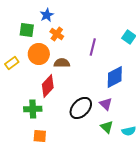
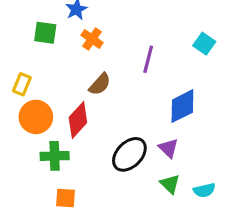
orange circle: (39, 54) -> (36, 117), moved
yellow rectangle: (12, 63) -> (22, 84), turned -32
brown semicircle: (62, 63) -> (100, 84), turned 133

